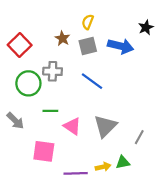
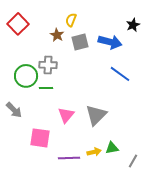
yellow semicircle: (88, 22) -> (71, 20), moved
red square: (20, 45) -> (18, 24), moved
blue line: (92, 81) -> (120, 74), moved
green line: (50, 111) -> (46, 88), moved
pink triangle: (72, 126) -> (66, 115), turned 36
gray line: (139, 137) -> (133, 161), moved

